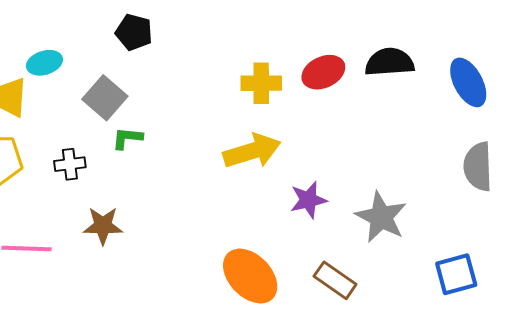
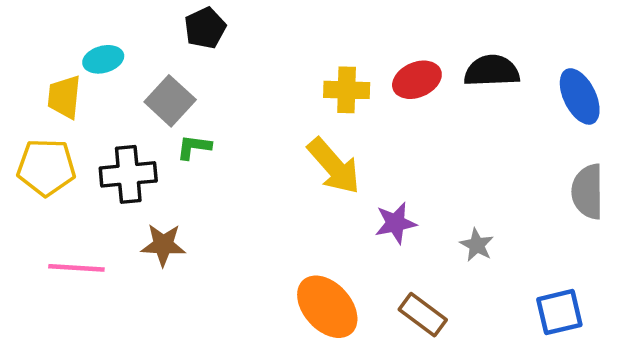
black pentagon: (134, 32) -> (205, 28), turned 30
yellow arrow: (252, 151) -> (334, 166), turned 64
black cross: (70, 164) -> (128, 174), size x1.6
gray star: (381, 217) -> (477, 245), size x0.6

